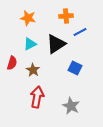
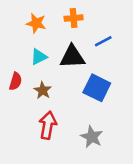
orange cross: (66, 16) -> (74, 18), moved
black triangle: (56, 44) -> (72, 57), turned 30
blue square: (75, 68) -> (97, 88), size x1.5

